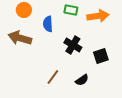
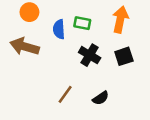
green rectangle: (71, 10) -> (82, 23), moved
orange arrow: (98, 16) -> (120, 19), turned -70
black square: (101, 56) -> (124, 56), moved

